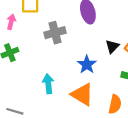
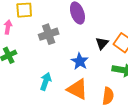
cyan arrow: (48, 84) -> (46, 81), turned 30

